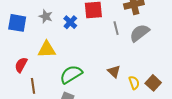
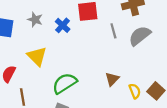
yellow triangle: (47, 49) -> (37, 56), turned 48
brown triangle: (114, 71) -> (112, 79), turned 32

